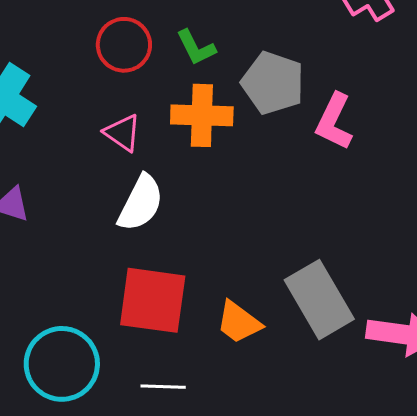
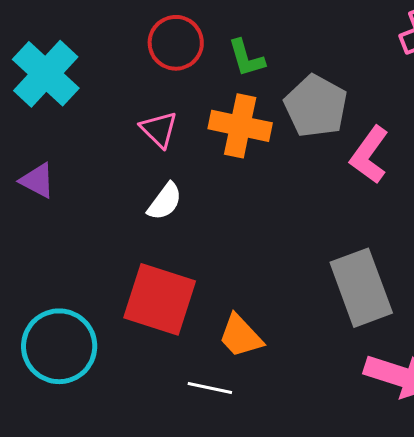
white semicircle: (141, 203) -> (165, 202), size x0.7
gray rectangle: (319, 300) -> (361, 288), moved
white line: (163, 387) -> (210, 388), moved

